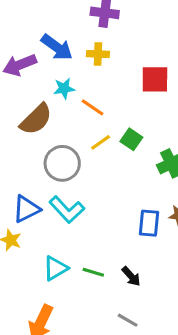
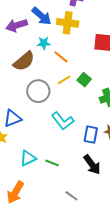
yellow cross: (98, 54) -> (68, 23), size x1.5
cyan L-shape: (67, 210) -> (63, 121), moved
black arrow: (131, 276) -> (92, 165), moved, size x1.5

